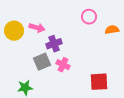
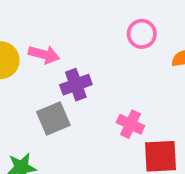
pink cross: (63, 65) -> (130, 124), moved

